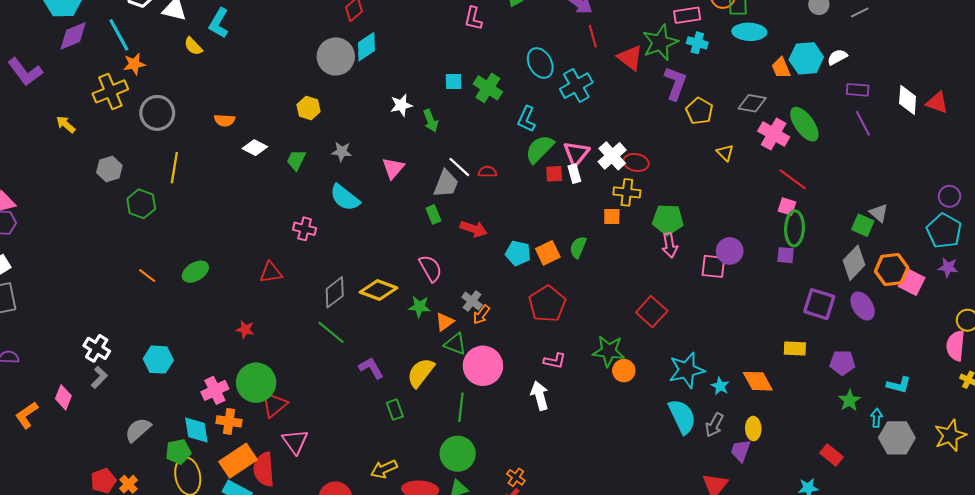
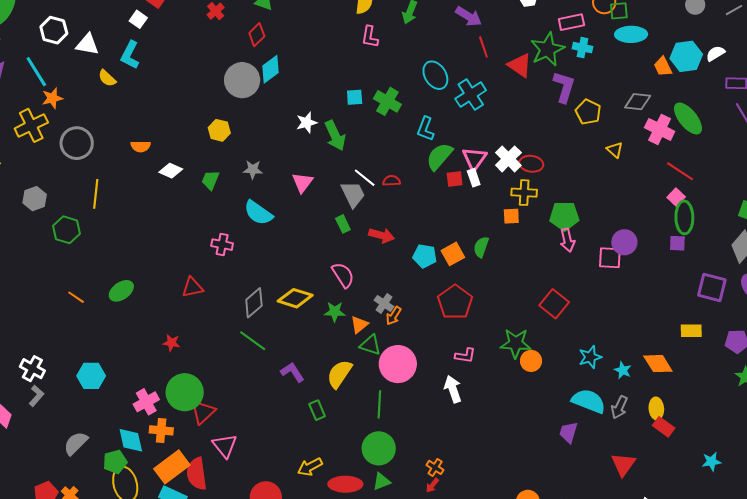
green arrow: (431, 121) -> (335, 136), size x1.4
gray trapezoid: (446, 184) -> (353, 194), turned -44
pink square: (787, 206) -> (676, 197), turned 30
cyan star: (687, 370) -> (590, 357), size x0.7
cyan semicircle: (682, 416) -> (589, 401), turned -40
purple trapezoid: (741, 451) -> (568, 432), moved
red rectangle: (832, 455) -> (664, 427), moved

